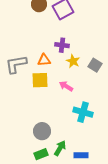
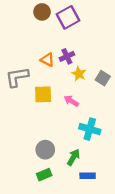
purple cross: (62, 45) -> (67, 56), turned -32
orange triangle: (44, 60) -> (47, 60), moved, turned 32
green arrow: (60, 148) -> (73, 157), moved

